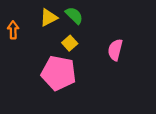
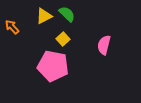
orange arrow: (13, 30) -> (12, 27), turned -42

